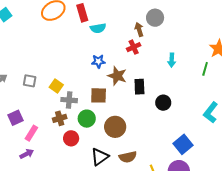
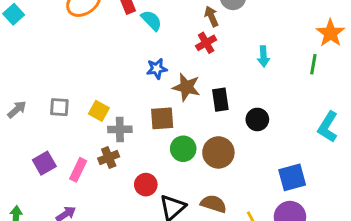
cyan semicircle: (98, 28) -> (151, 20), turned -119
green circle: (87, 119) -> (183, 149), moved
brown circle: (115, 127) -> (218, 152), moved
pink rectangle: (31, 133) -> (78, 170), moved
red circle: (71, 138) -> (146, 185), moved
blue square: (183, 144) -> (292, 177), turned 30
brown semicircle: (128, 157) -> (214, 204), turned -144

